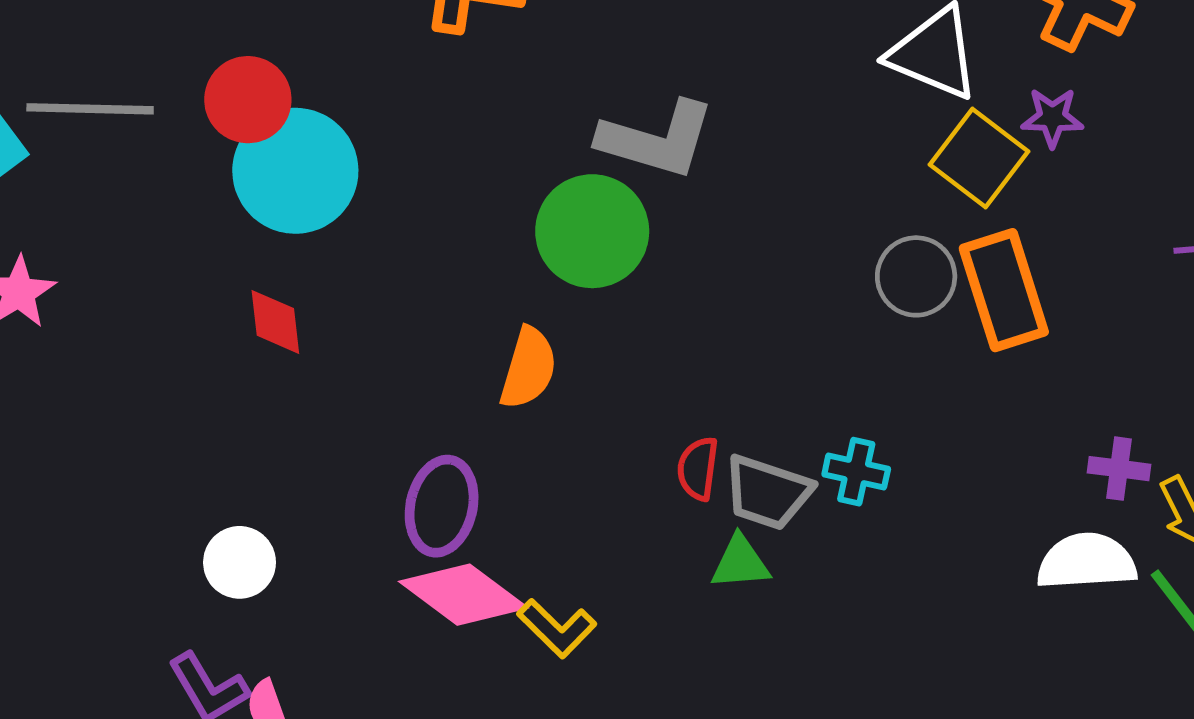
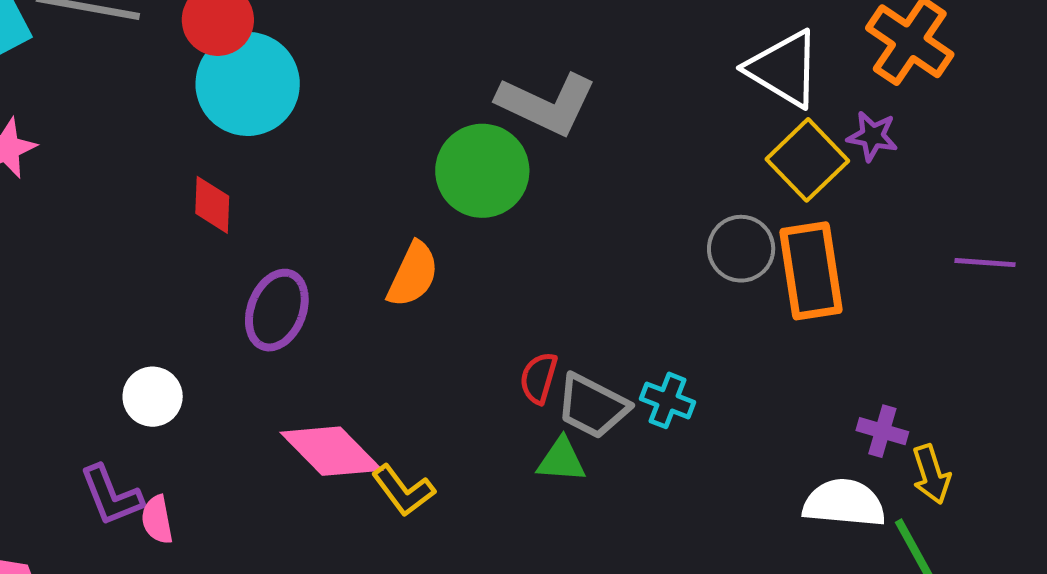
purple ellipse: (442, 506) -> (277, 310), moved

